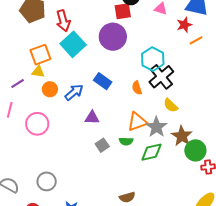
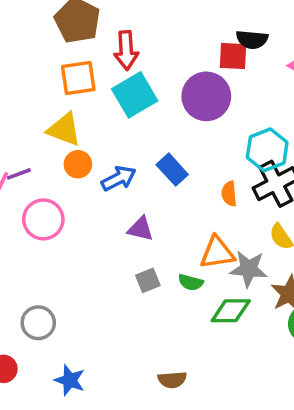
orange square: (40, 55) -> (78, 78), moved
yellow triangle: (38, 72) -> (64, 130), size x1.5
purple line: (18, 84) -> (19, 174), moved
gray star: (156, 127) -> (249, 269), turned 30

